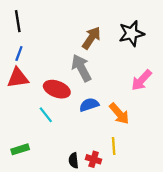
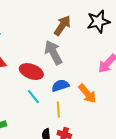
cyan line: (46, 115) -> (33, 97), moved
yellow line: (114, 146) -> (58, 110), moved

